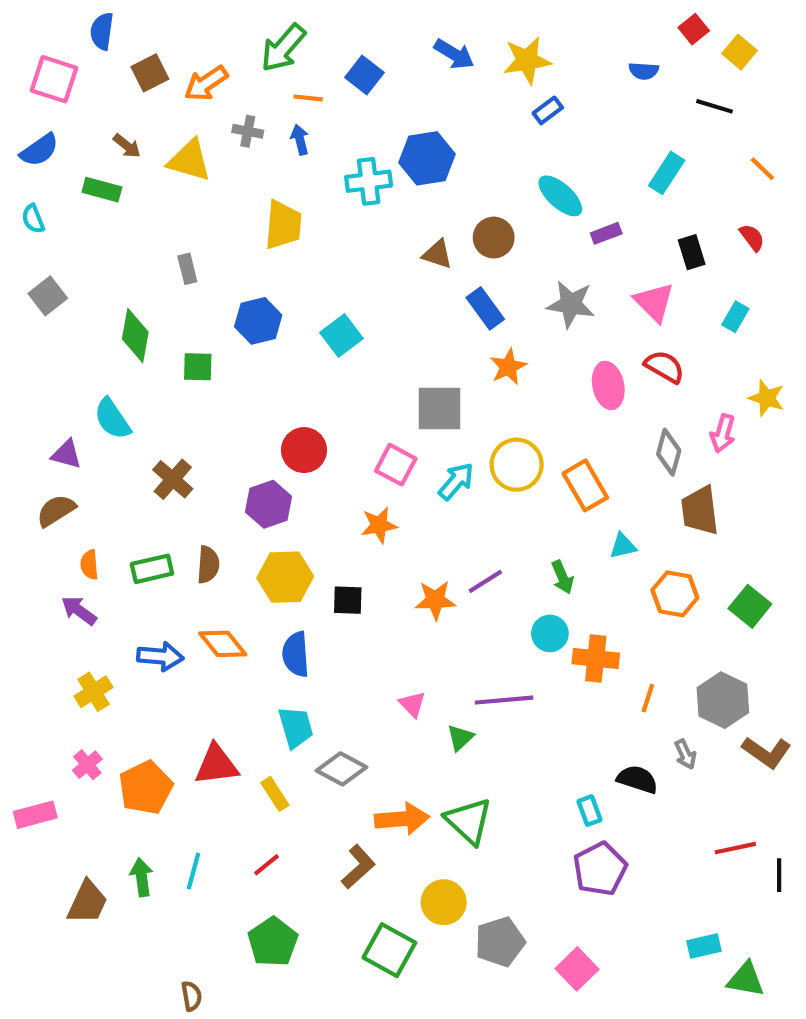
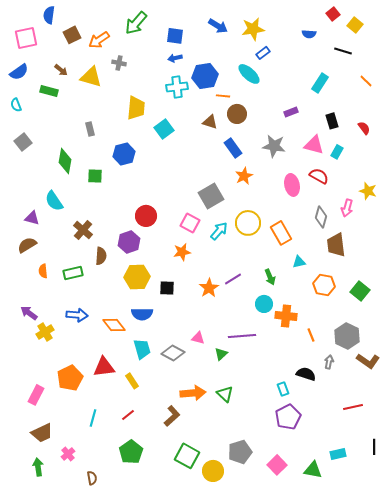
blue square: (364, 75) -> (175, 36), turned -30
pink square: (54, 79) -> (26, 38), turned -30
orange line: (308, 98) -> (223, 96), moved
blue arrow: (300, 140) -> (175, 58), moved, turned -88
cyan ellipse: (560, 196) -> (249, 74), moved
red semicircle: (752, 238) -> (364, 128), moved
pink triangle: (654, 302) -> (314, 145), turned -30
cyan rectangle: (735, 317) -> (337, 152), moved
cyan square: (342, 335) -> (164, 129), moved
gray square: (439, 408) -> (211, 196), turned -30
brown semicircle: (208, 565) -> (101, 256), moved
orange star: (435, 600) -> (209, 288), turned -30
purple arrow: (79, 611) -> (29, 313), moved
orange diamond: (223, 644) -> (114, 325), moved
blue semicircle: (296, 654) -> (142, 314), turned -85
orange line: (648, 698) -> (311, 335), turned -40
pink triangle: (412, 704) -> (198, 338), turned -32
gray arrow: (685, 754) -> (329, 362), turned -144
pink cross: (87, 765) -> (68, 454), moved
gray diamond: (342, 769) -> (173, 353), moved
pink rectangle: (35, 815) -> (36, 395), moved, turned -48
green triangle: (469, 821) -> (225, 394), size x0.7
black line: (779, 875) -> (374, 447), moved
green arrow: (141, 877) -> (38, 467), moved
brown trapezoid: (87, 902) -> (42, 433), turned 40
yellow circle: (444, 902) -> (213, 471), moved
green triangle: (746, 979) -> (313, 470), moved

